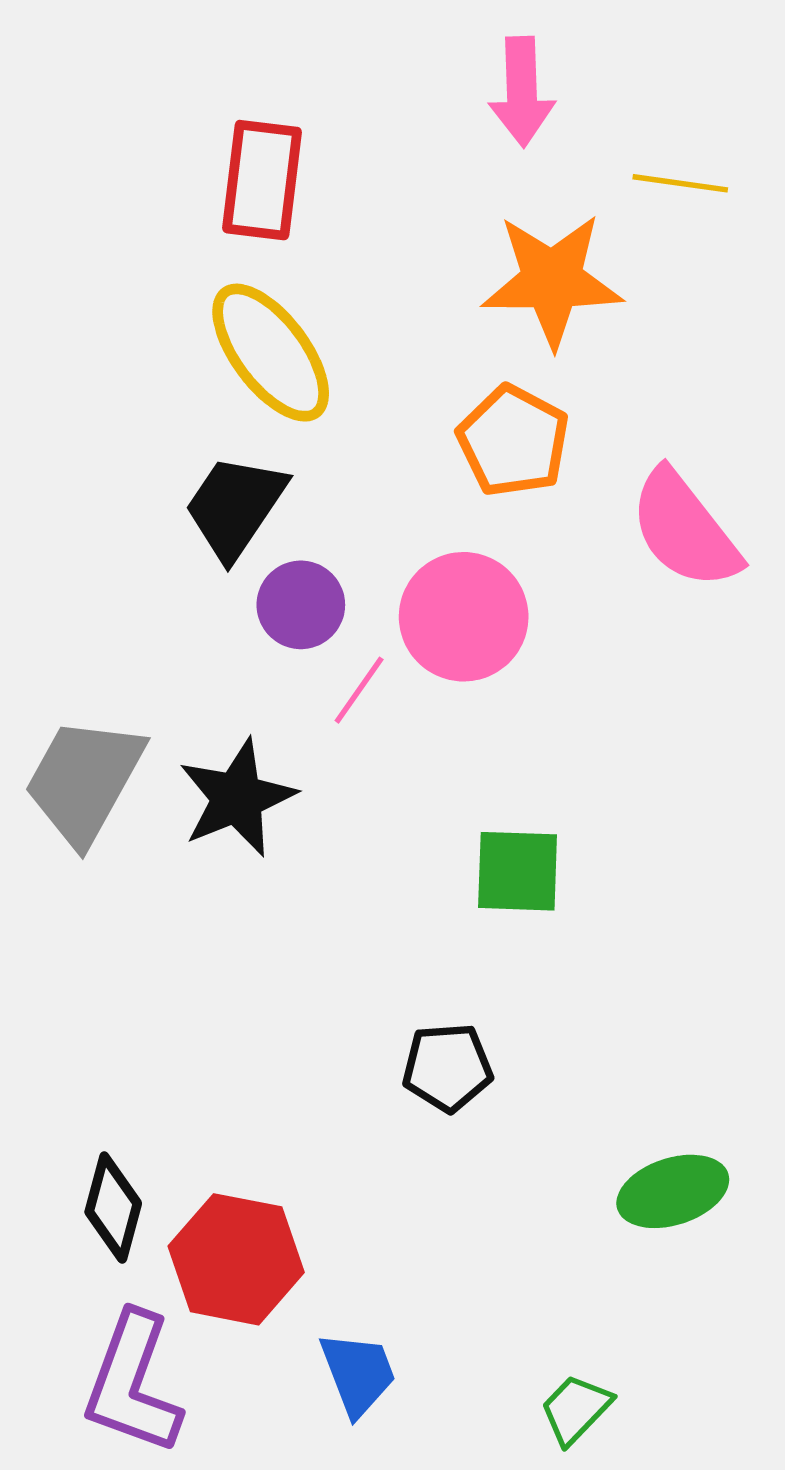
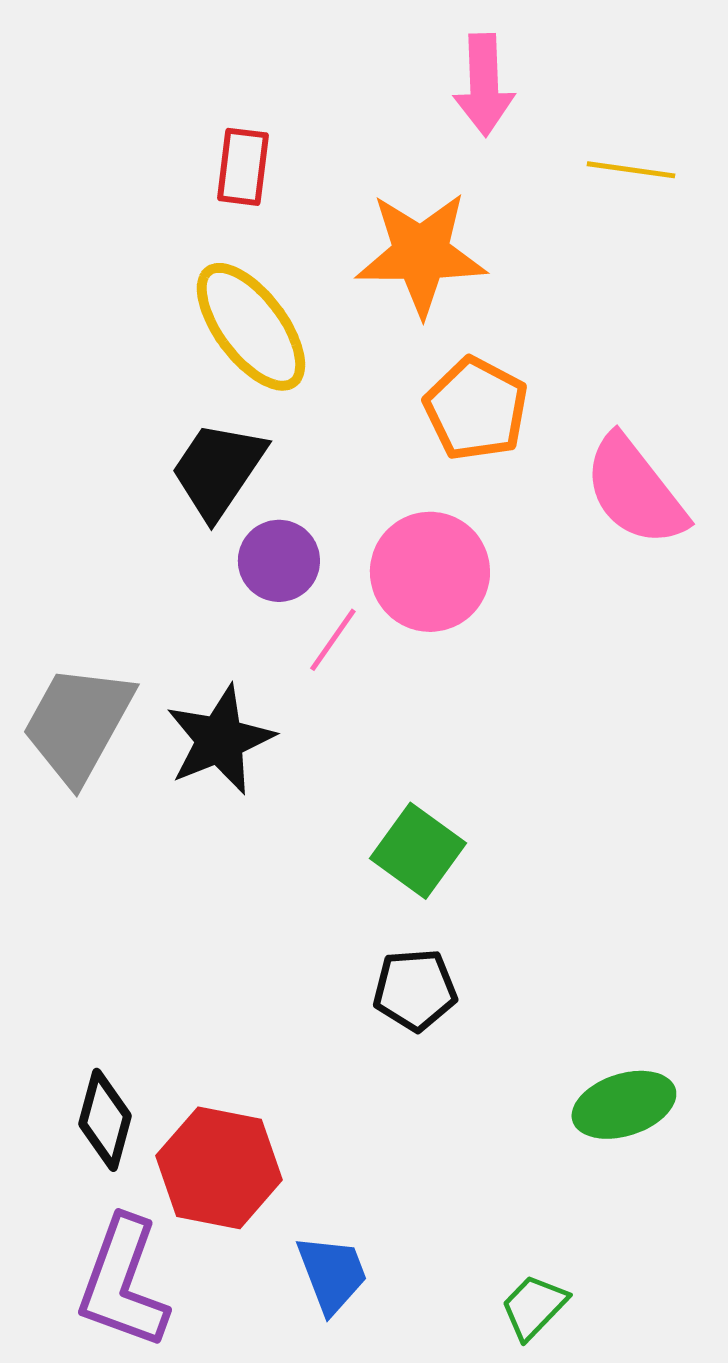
red rectangle: (262, 180) -> (243, 167), size x0.7
orange star: (552, 280) -> (421, 254), moved
green square: (518, 871) -> (418, 851), moved, turned 34

